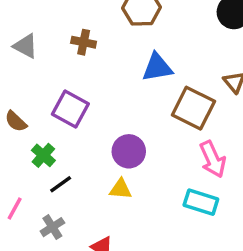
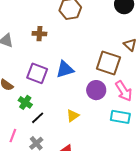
blue triangle: (157, 67) -> (65, 69), moved
purple circle: (129, 151) -> (96, 90), moved
yellow triangle: (121, 189) -> (73, 116), turned -32

